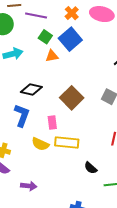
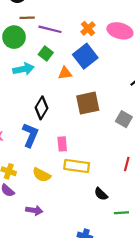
green square: (45, 37) -> (46, 53), moved
black diamond: (31, 89) -> (42, 108), turned -75
brown square: (72, 98) -> (88, 103), moved, turned 30
yellow semicircle: (40, 144) -> (42, 175), moved

